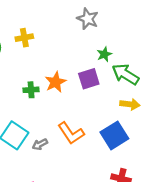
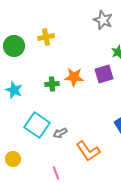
orange star: (55, 82) -> (74, 77), turned 30
orange L-shape: (71, 133) -> (88, 151), moved

